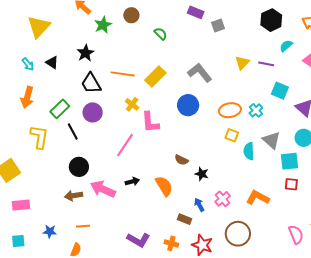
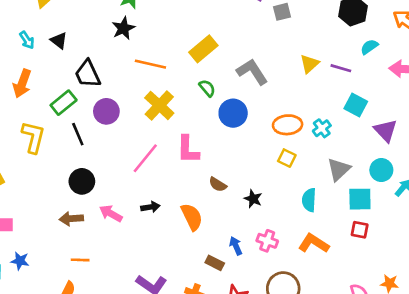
green semicircle: (161, 34) -> (207, 88), moved
black star: (86, 53) -> (123, 28), moved
yellow rectangle: (155, 76) -> (203, 49), moved
black trapezoid: (91, 83) -> (88, 74), moved
yellow cross: (132, 104) -> (159, 105), size x1.6
pink L-shape: (150, 122) -> (188, 150), moved
gray triangle: (271, 140) -> (339, 169), turned 30
cyan semicircle: (249, 151) -> (309, 200), moved
black star: (202, 174) -> (253, 199), moved
pink arrow: (103, 189) -> (111, 213), size x0.7
pink cross: (223, 199) -> (267, 241), turned -35
blue star: (50, 232) -> (20, 261), moved

